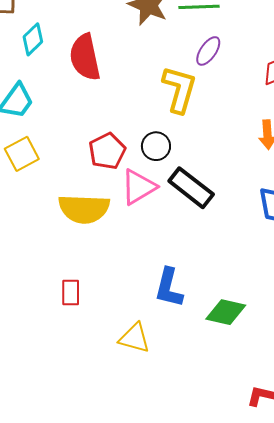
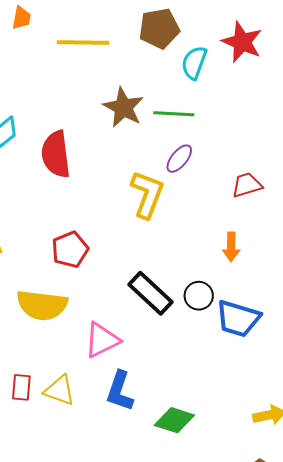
black circle: (156, 146) -> (199, 296), moved
pink triangle: (139, 187) -> (102, 340), moved
yellow triangle: (134, 338) -> (60, 390), moved

